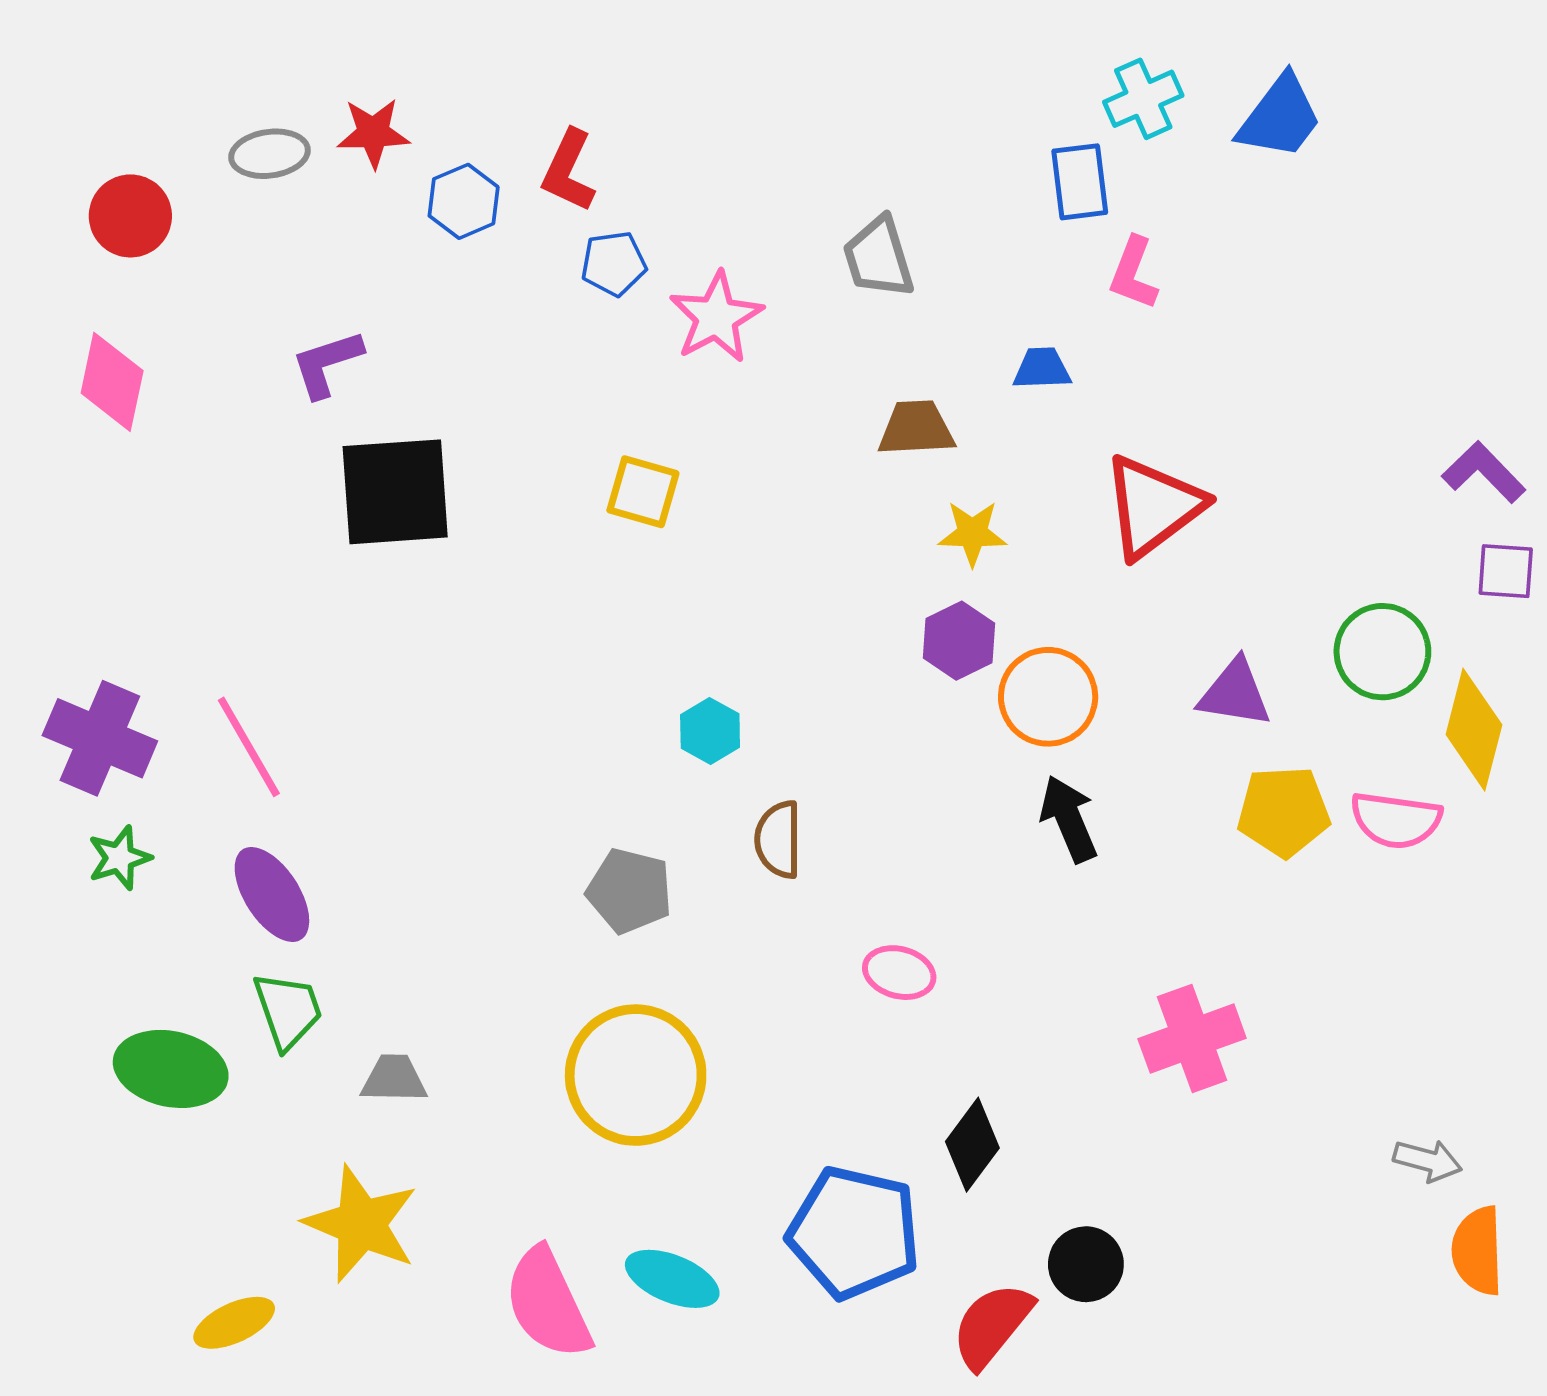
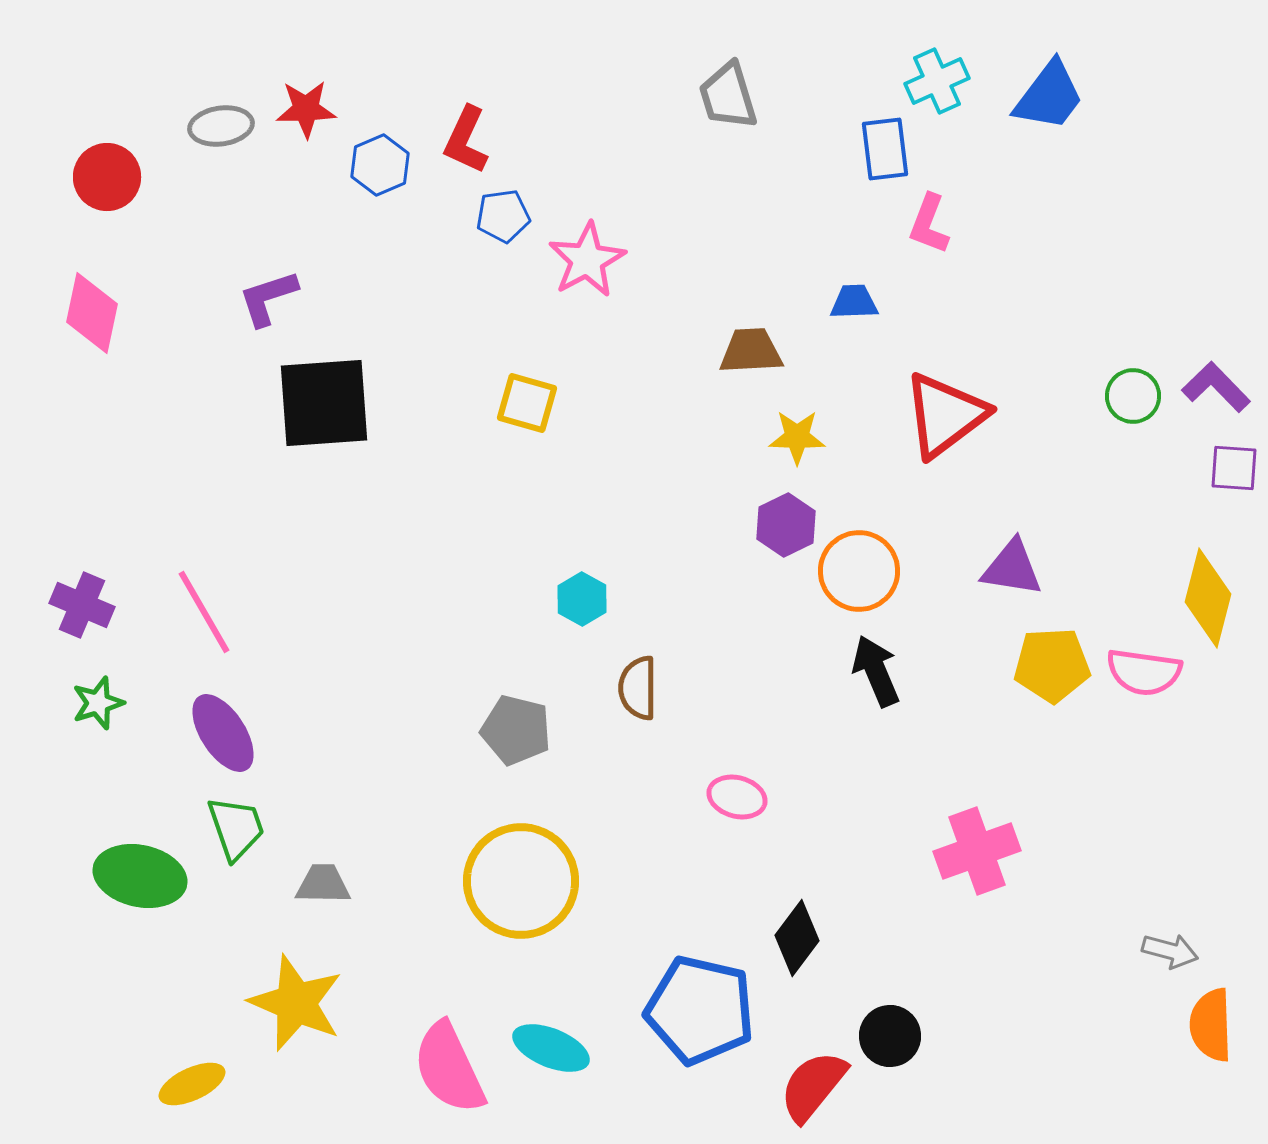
gray trapezoid: (878, 257) -> (728, 96), moved
green circle: (1382, 652) -> (1133, 396), moved, size x0.7
purple cross: (100, 738) -> (82, 605), size x0.7

